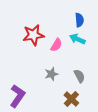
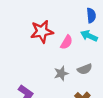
gray semicircle: (79, 76) -> (85, 69), moved, turned 96

